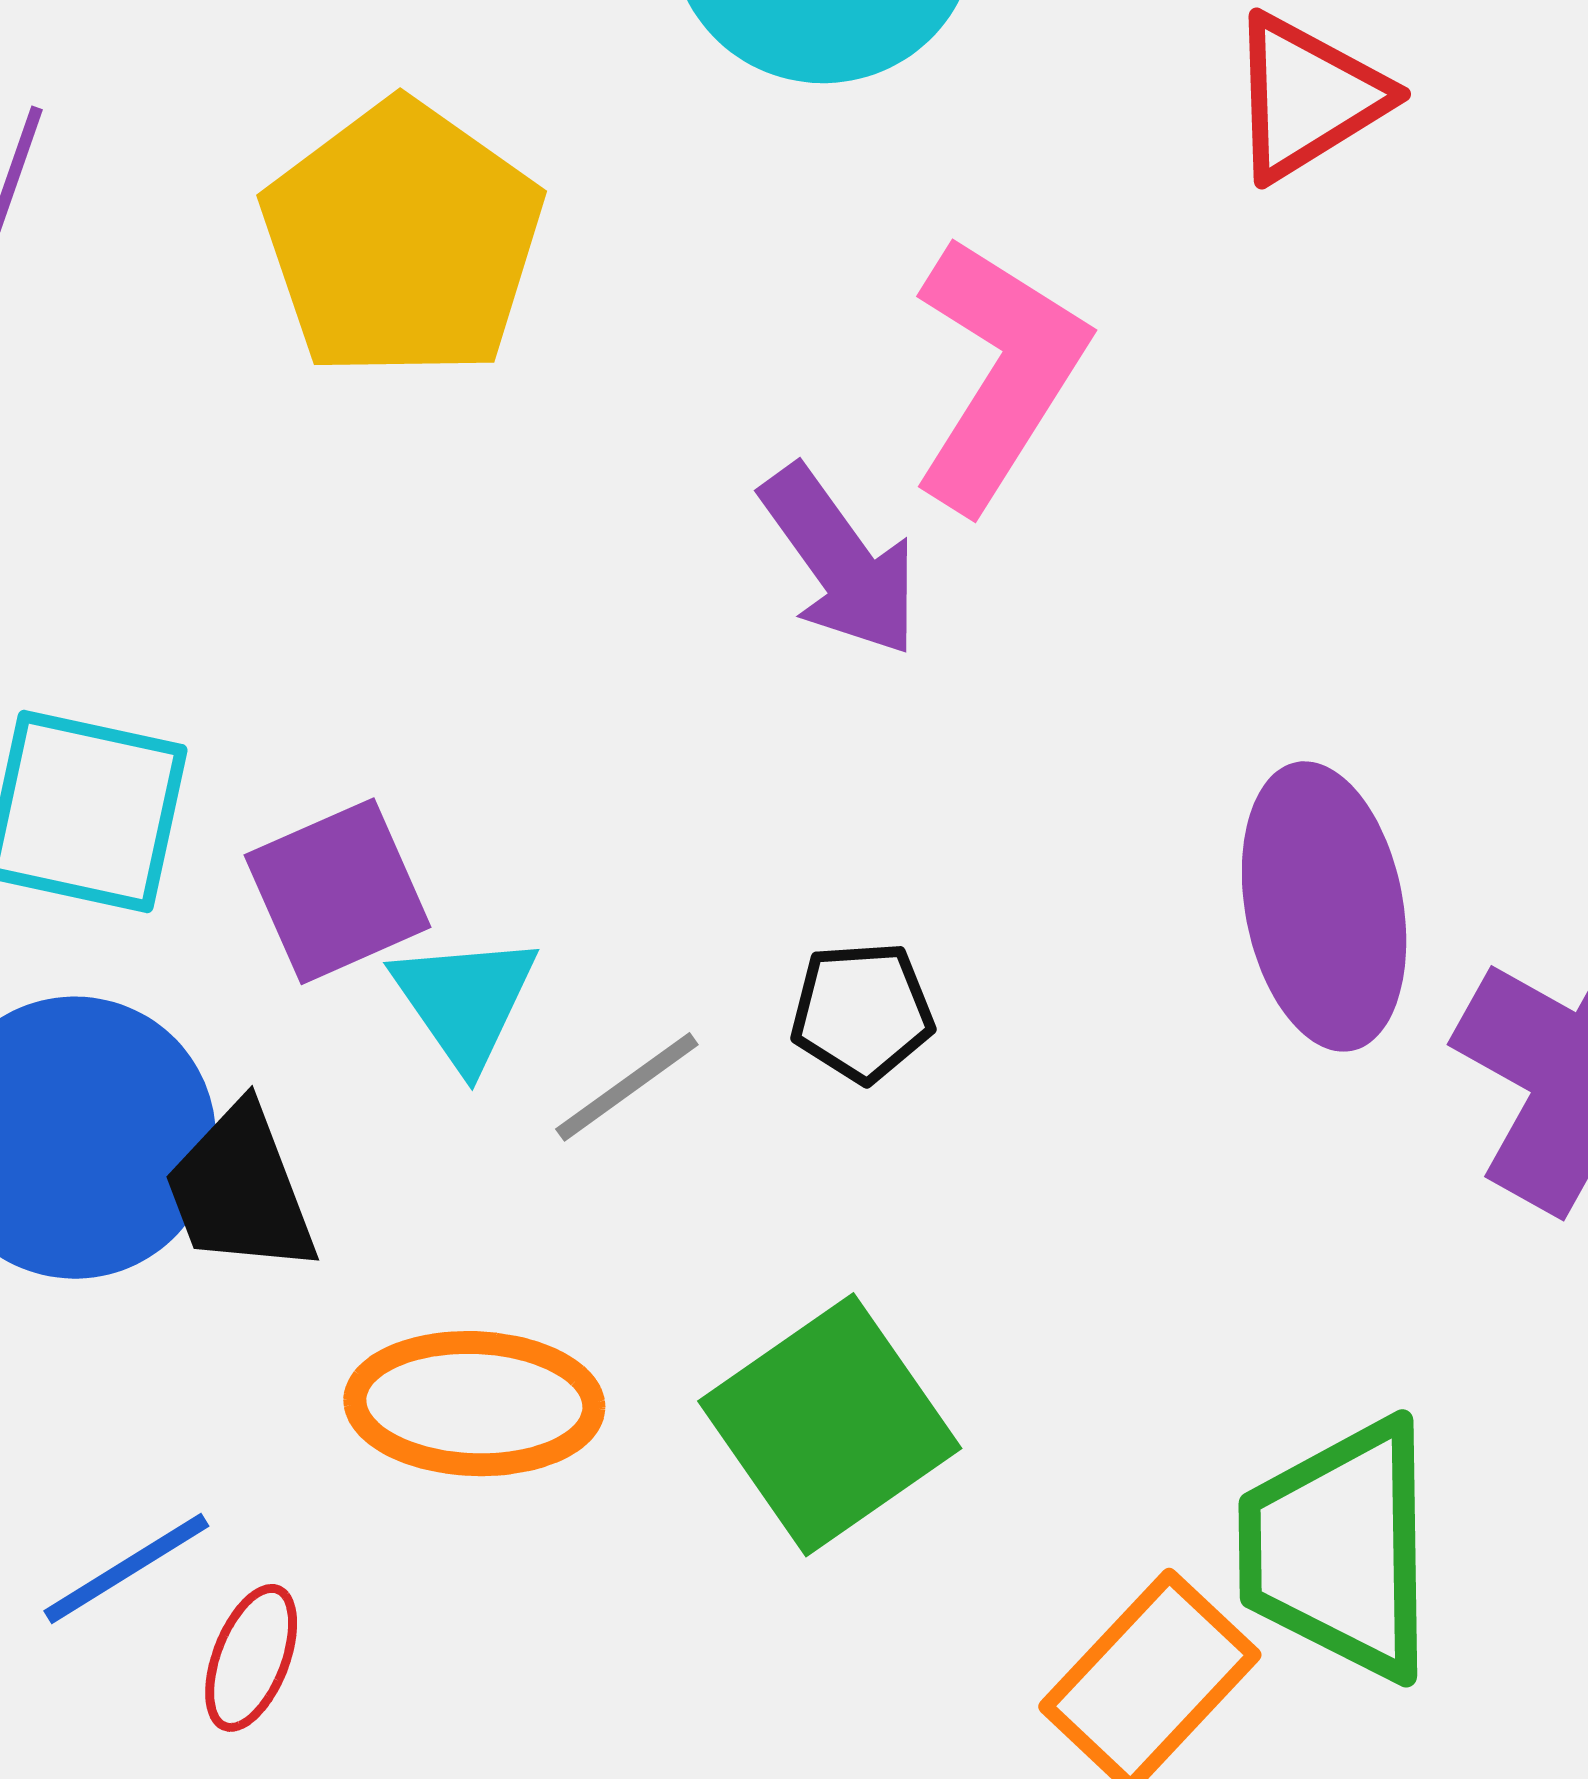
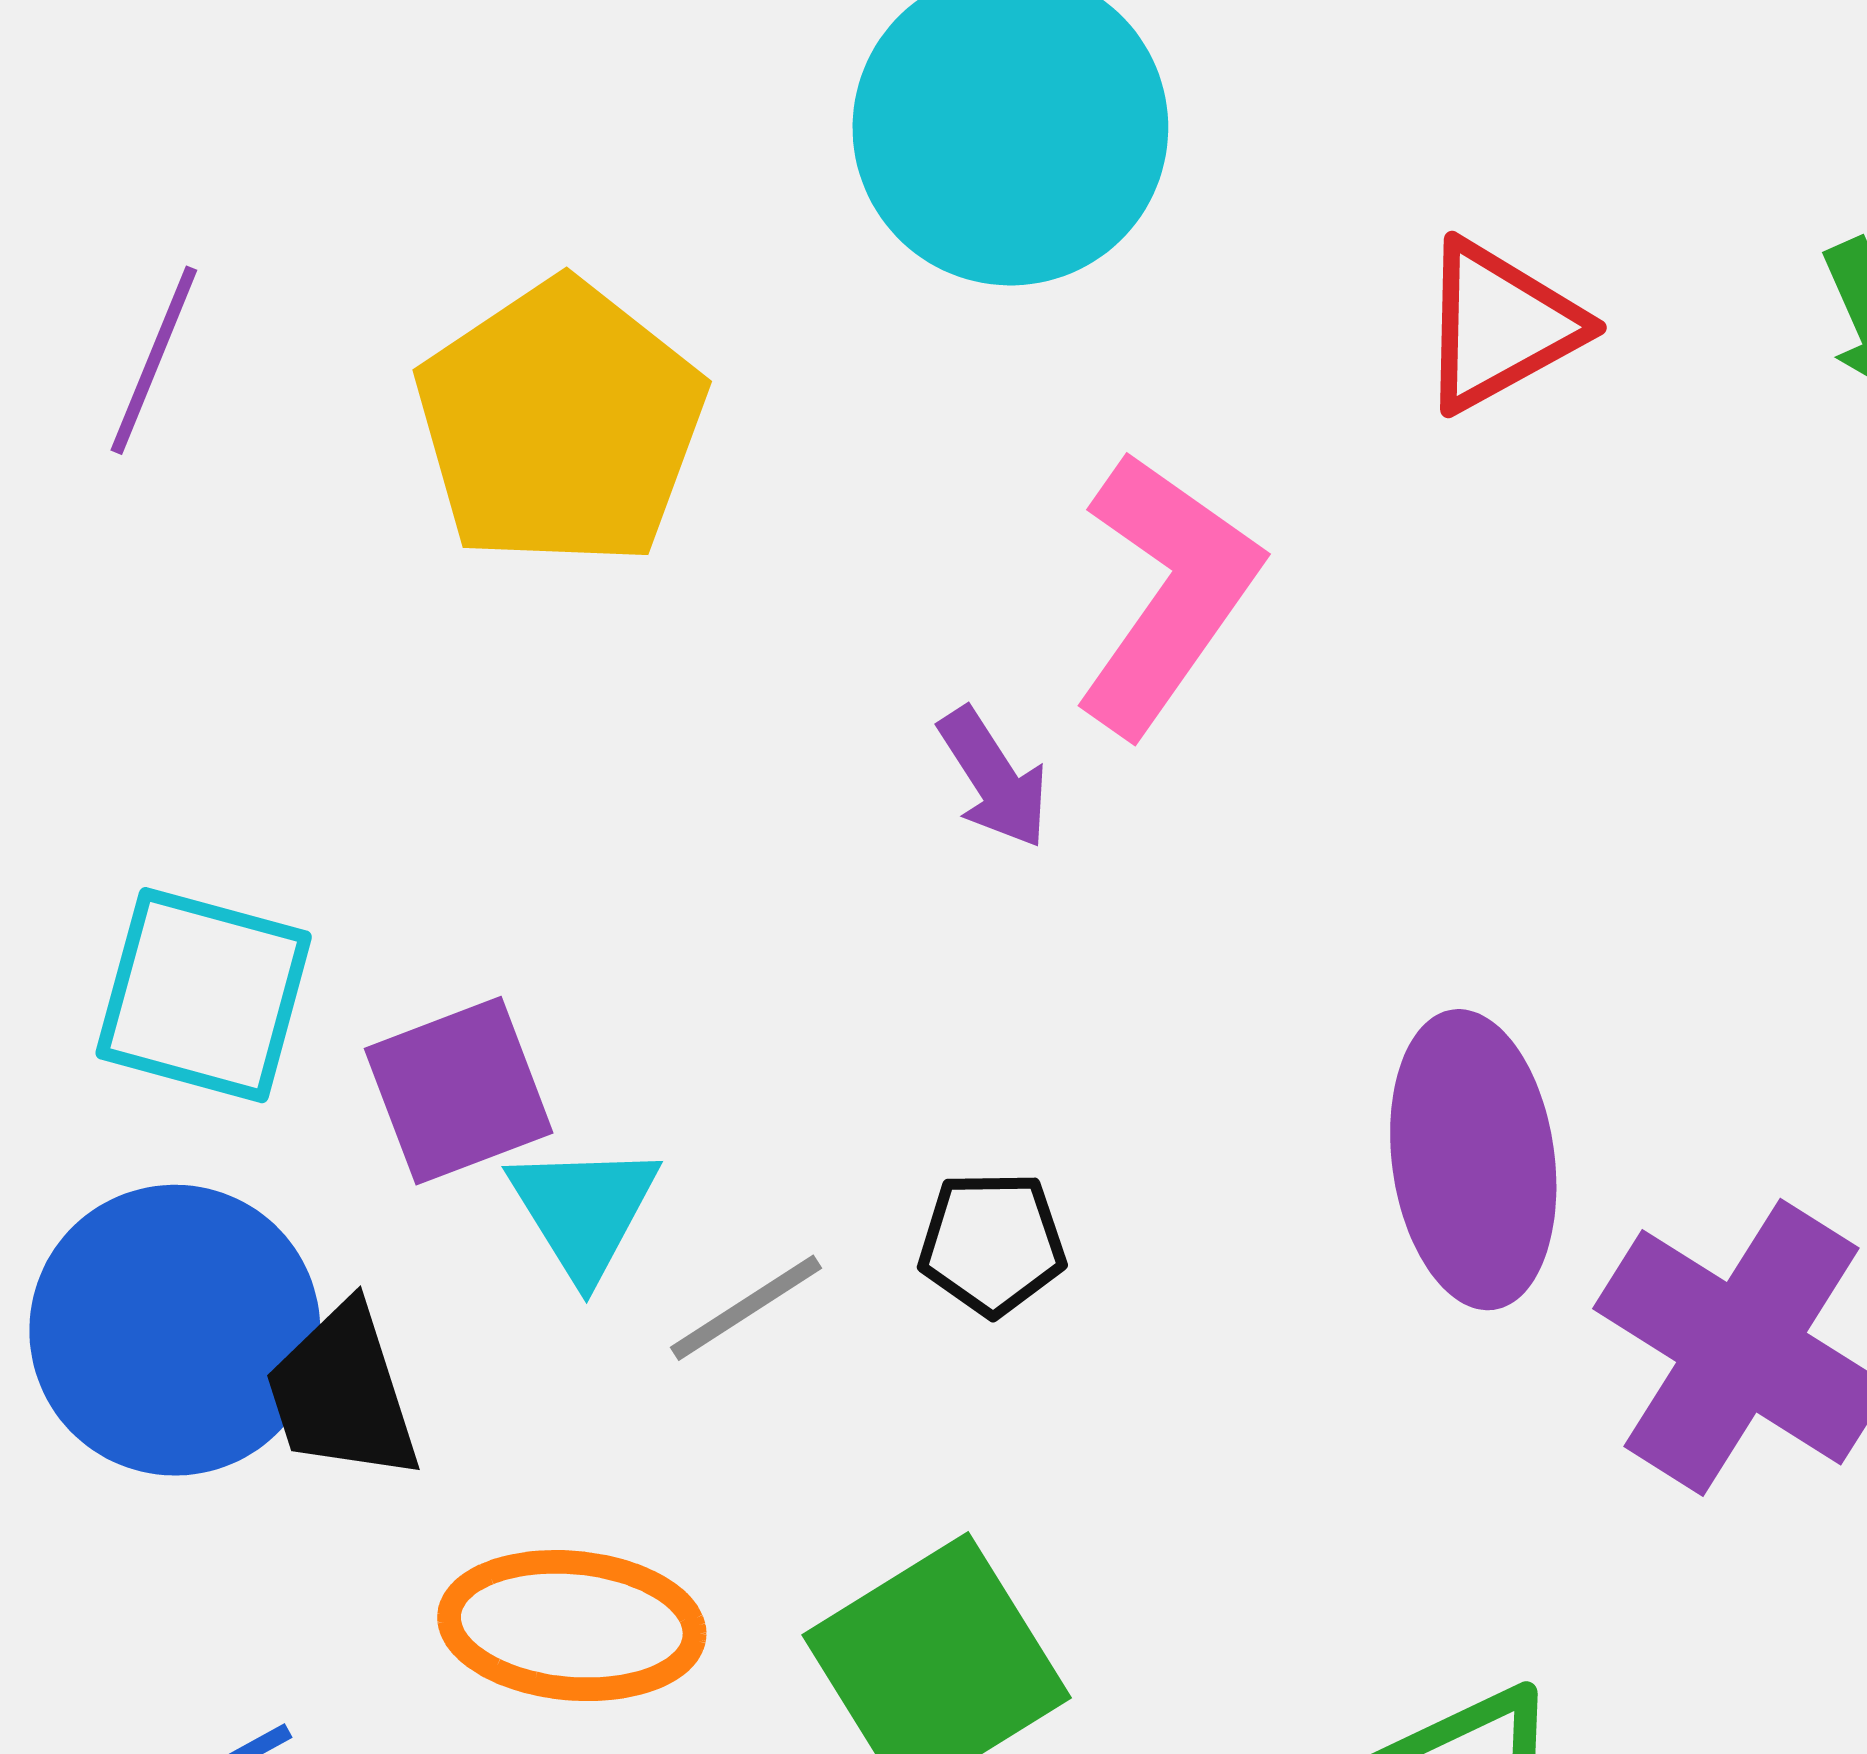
purple arrow: (840, 561) -> (994, 778), size x0.7

